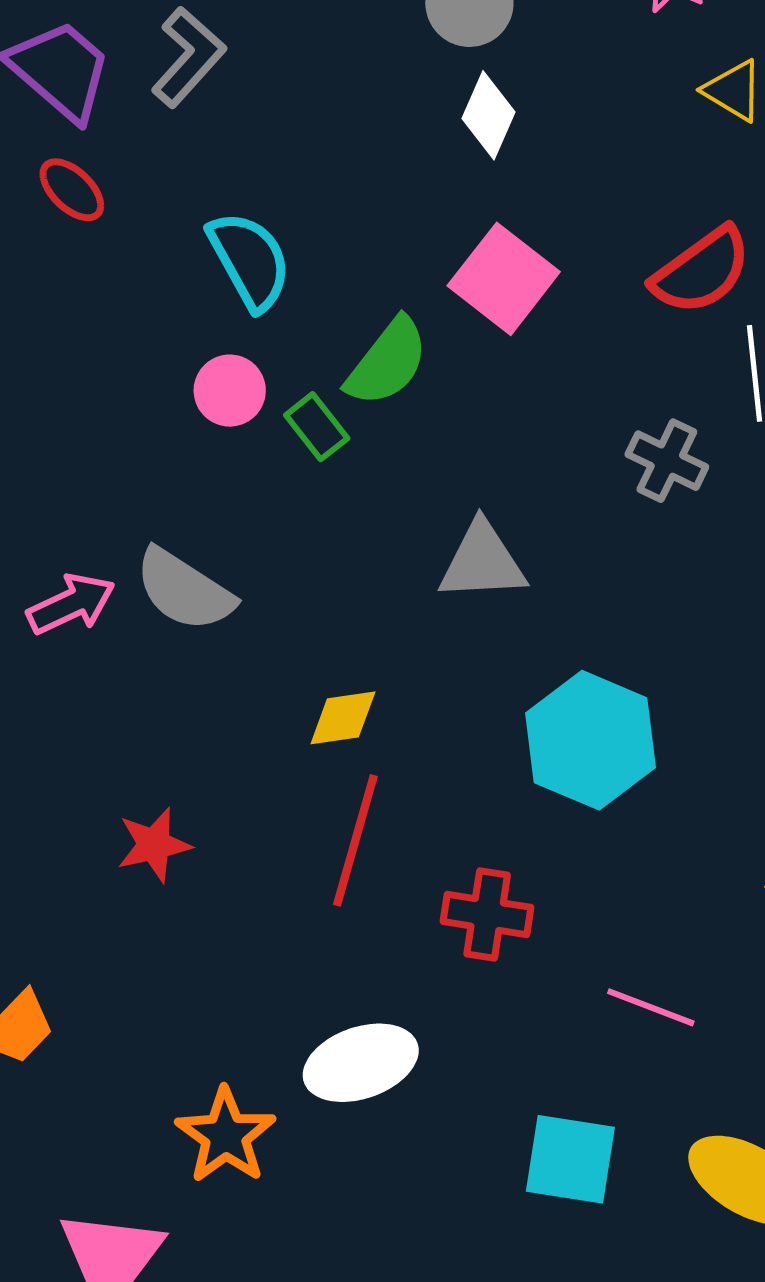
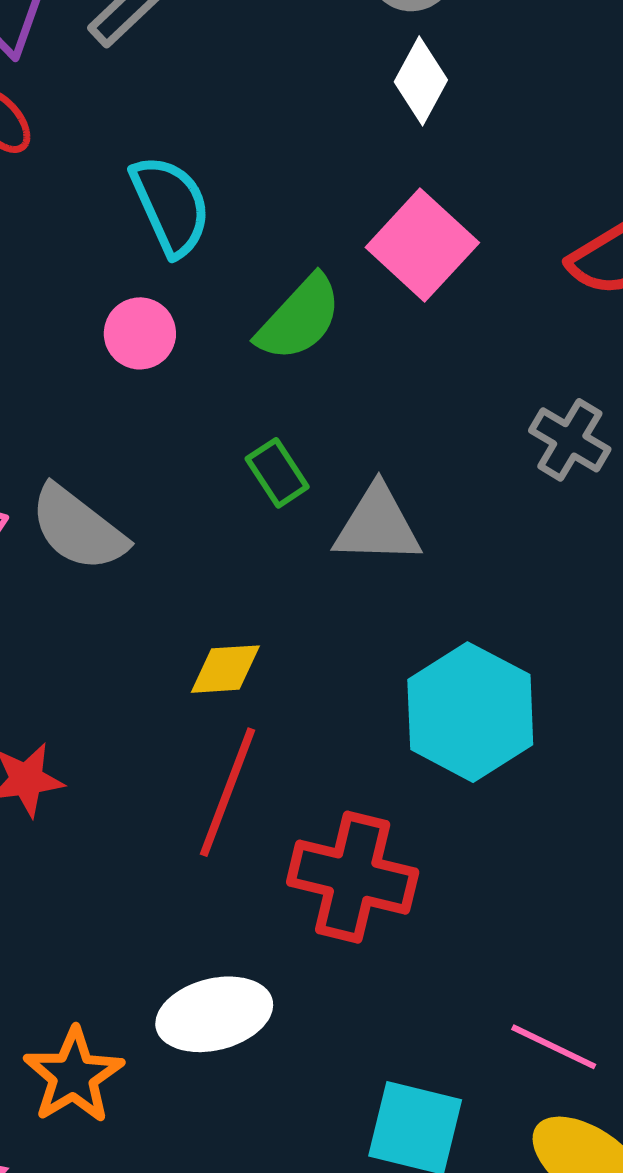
green rectangle: (317, 427) -> (277, 473), moved
red cross: (487, 914) -> (353, 877), size x1.4
pink line: (651, 1007) -> (554, 1047), moved

